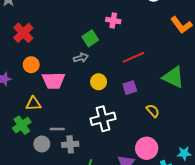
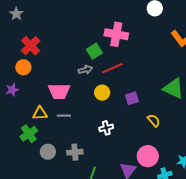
pink cross: (113, 21) -> (116, 34), size x1.6
red line: (133, 57) -> (112, 68), moved
orange circle: (31, 65) -> (23, 67), moved
white cross: (103, 119) -> (106, 128), size x0.6
gray line: (57, 129) -> (64, 116), moved

